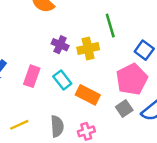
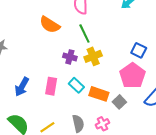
green line: (110, 26) -> (84, 33), moved
gray square: (124, 108) -> (119, 102), moved

